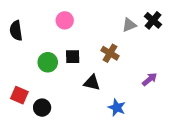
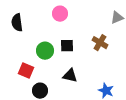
black triangle: (92, 83) -> (70, 76), moved
red square: (19, 95) -> (26, 71), moved

